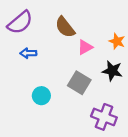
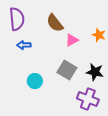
purple semicircle: (20, 22) -> (17, 19), turned -55
black star: (112, 71) -> (95, 72), moved

